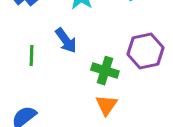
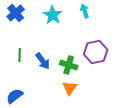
blue arrow: (66, 41) -> (43, 61), moved

